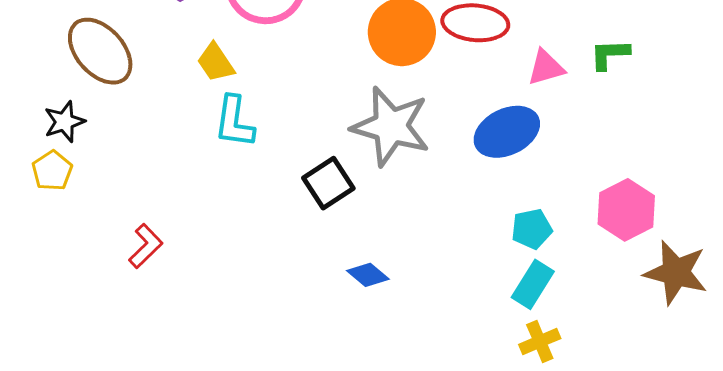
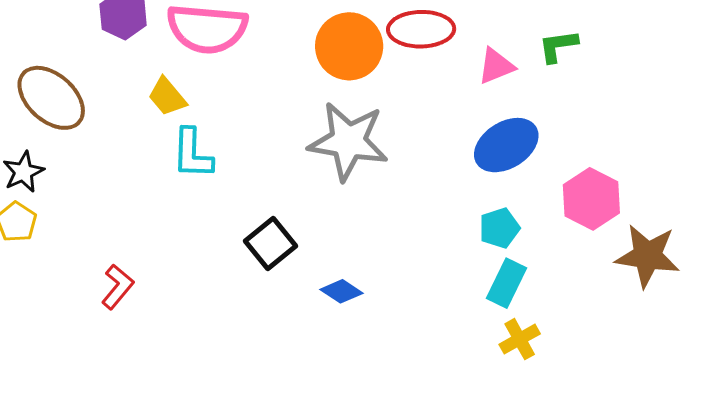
blue ellipse: (507, 132) -> (506, 145), moved
black square: (328, 183) -> (270, 243), moved

